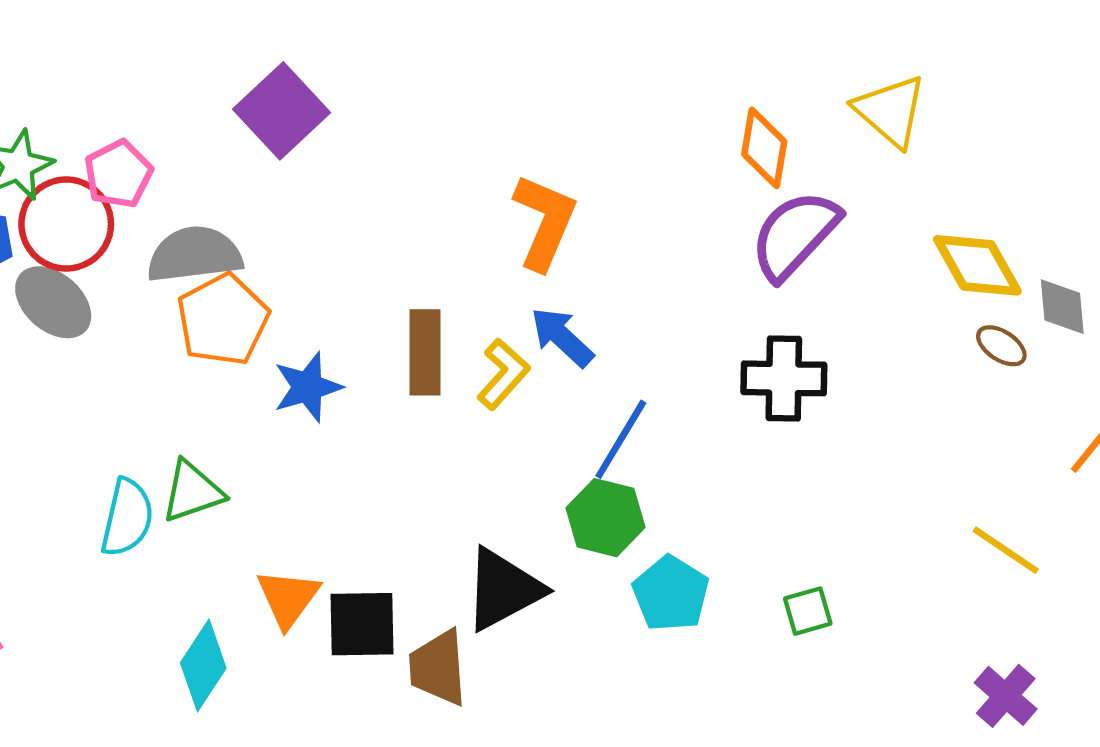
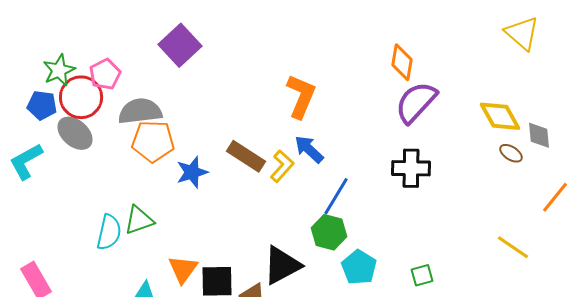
yellow triangle: (890, 111) -> (522, 33), moved
orange pentagon: (223, 320) -> (153, 141), turned 30
brown rectangle: (425, 352) -> (246, 156), turned -57

